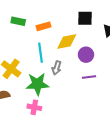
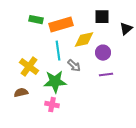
orange rectangle: (43, 26) -> (61, 25), size x1.6
gray arrow: (57, 68) -> (74, 66), turned -64

